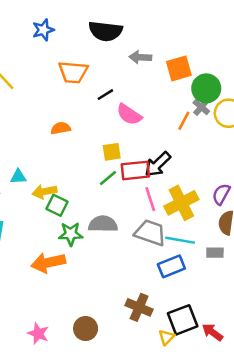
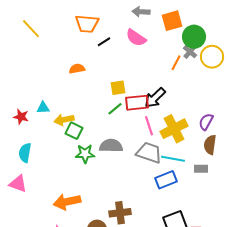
black line: (105, 95) -> (104, 42), moved
pink semicircle: (129, 114) -> (136, 38), moved
orange arrow: (48, 263) -> (67, 202), moved
brown cross: (139, 307) -> (120, 213), moved, turned -30

